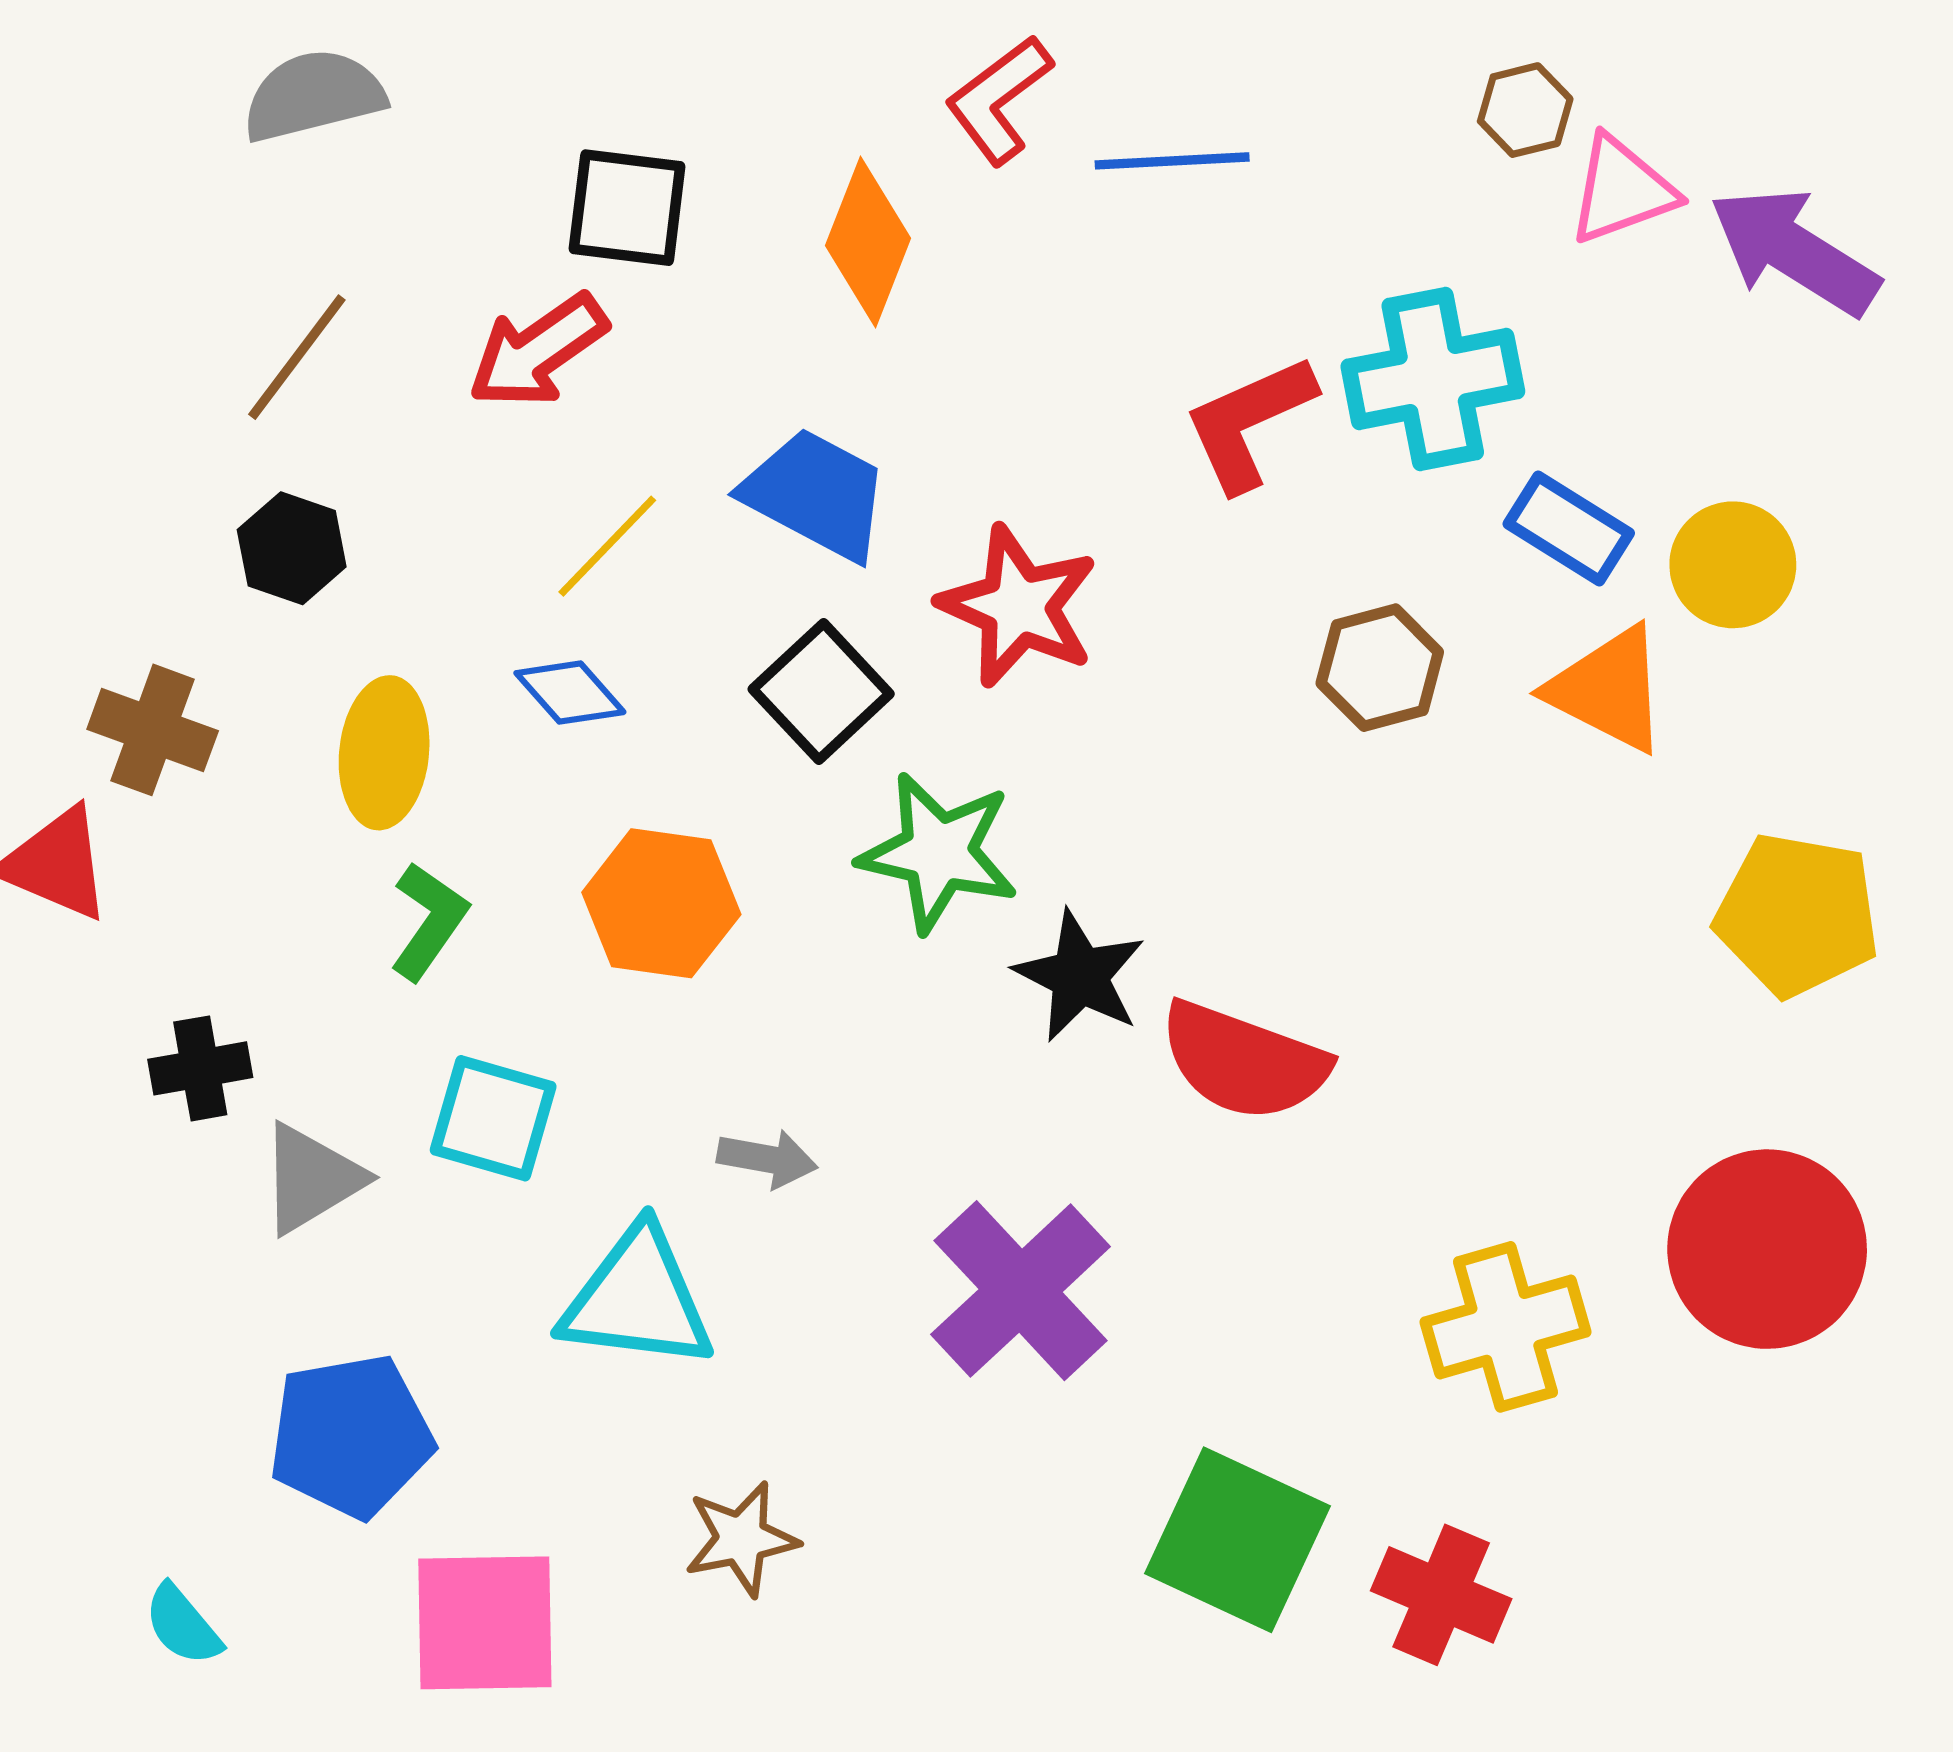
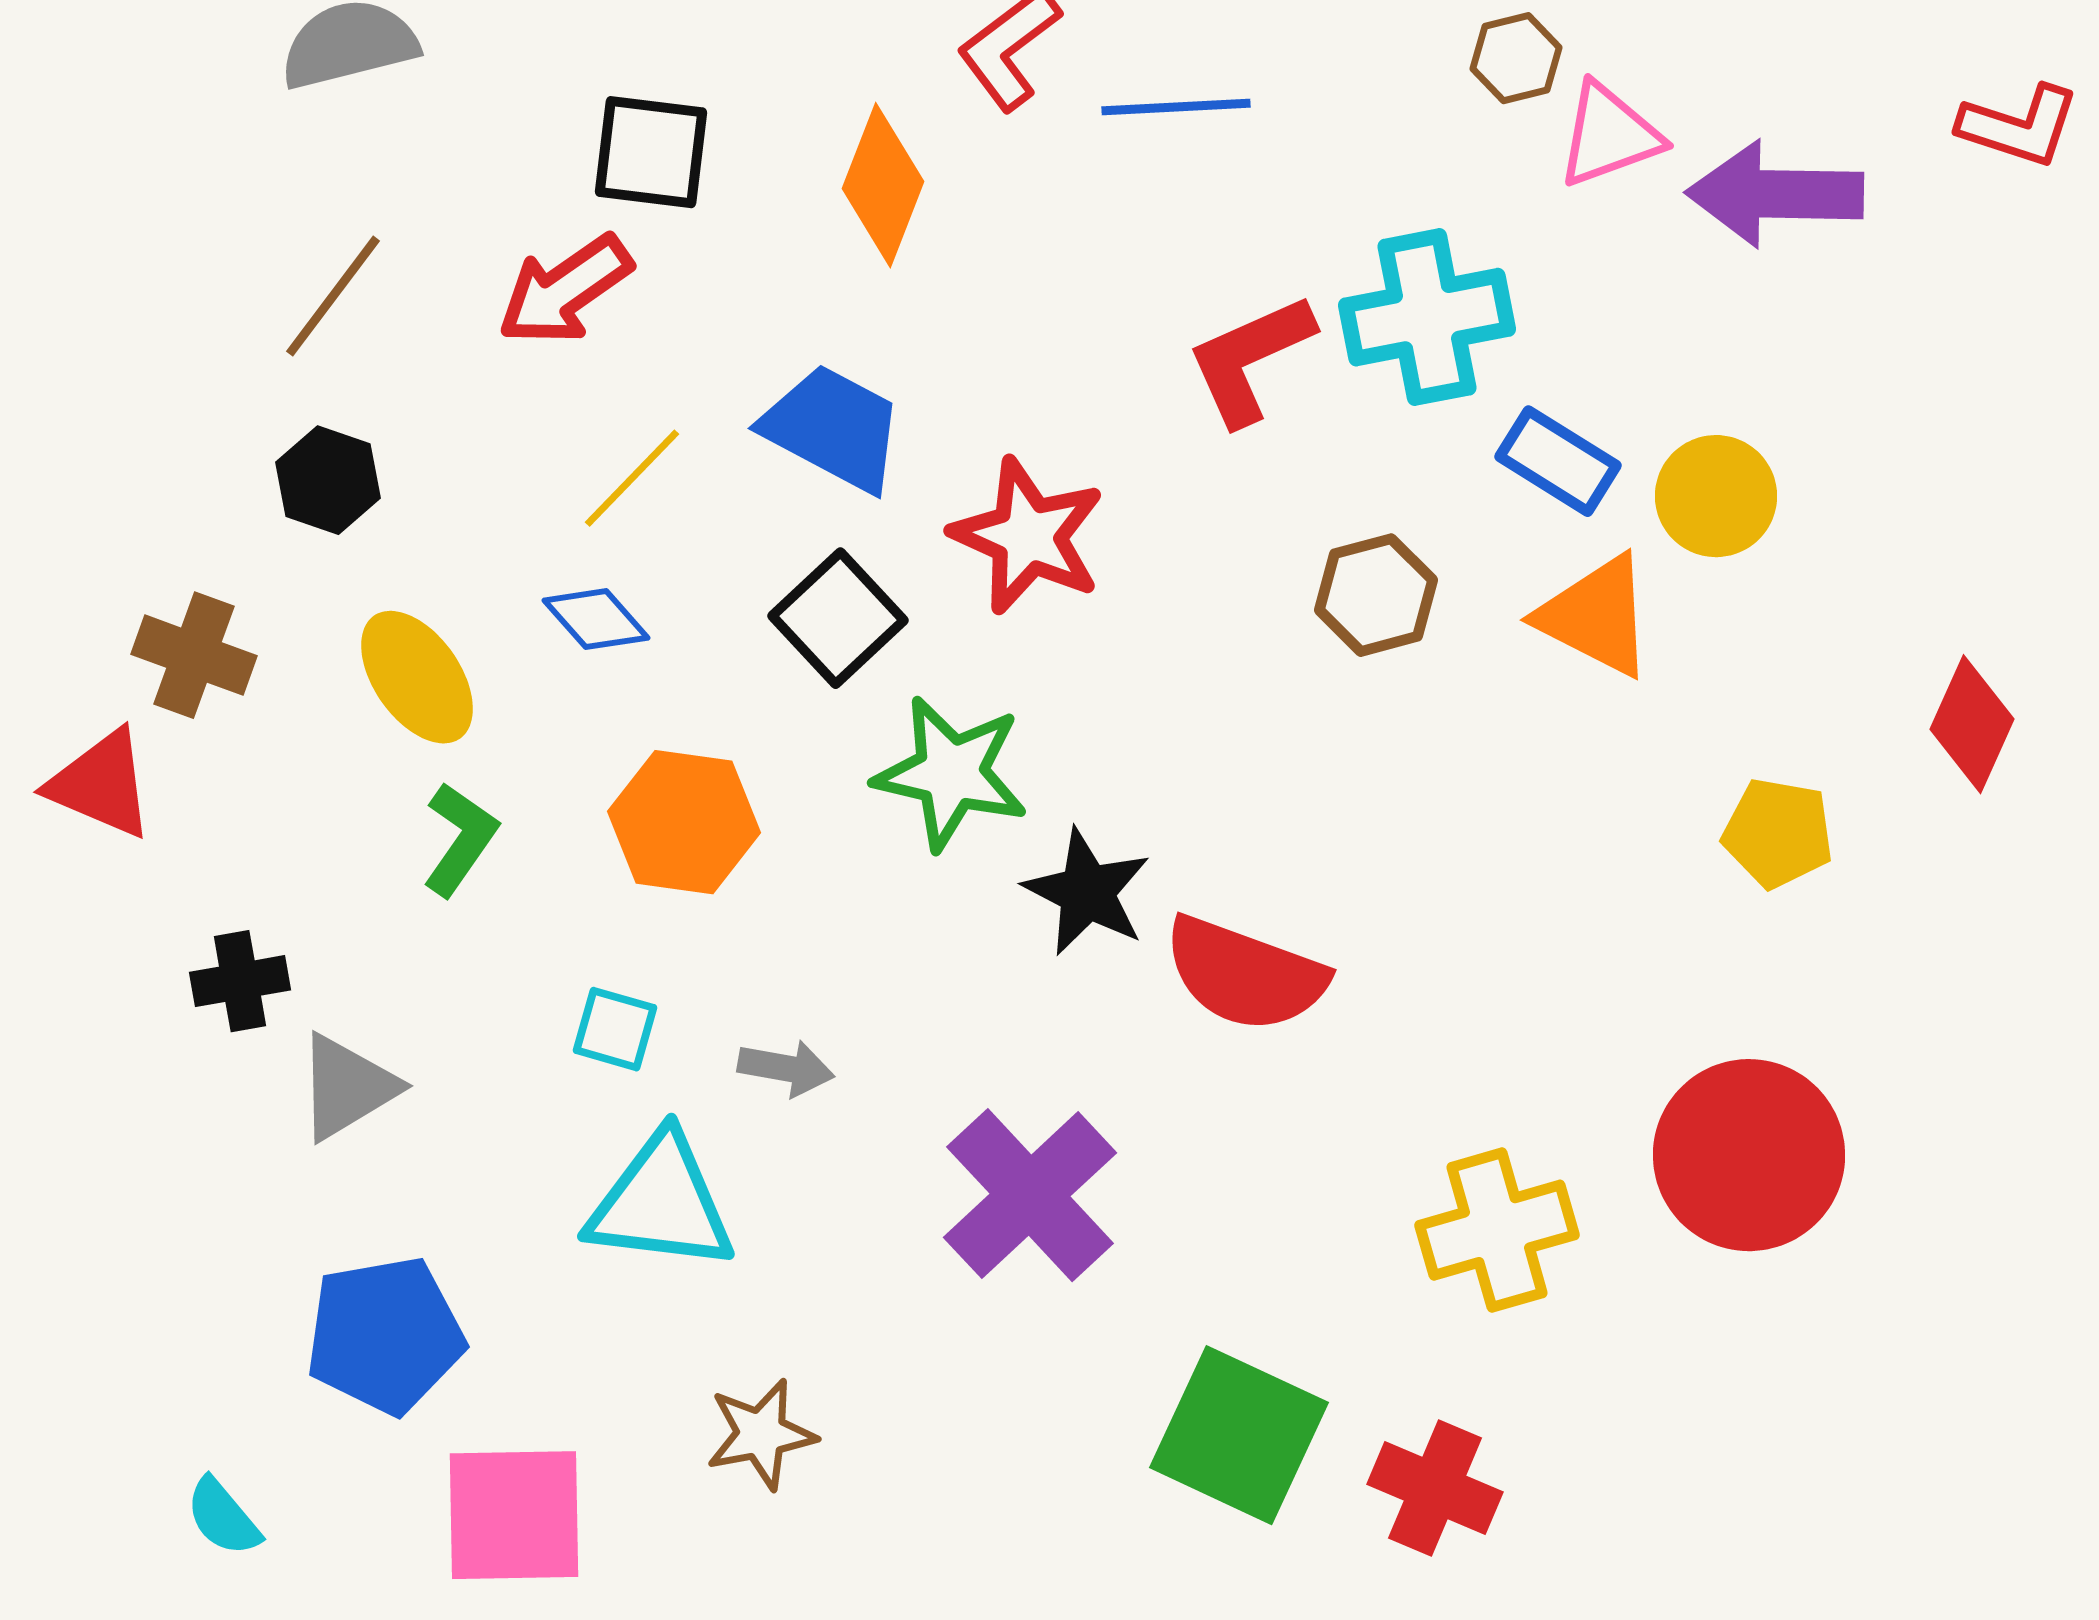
purple arrow: (1794, 251) -> (1775, 194), turned -31
yellow ellipse: (384, 753) -> (417, 677), turned -41
yellow pentagon: (1797, 915) -> (1778, 833), size x0.7
cyan square: (493, 1118) -> (615, 1029), moved, size x0.7

